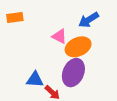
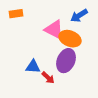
pink triangle: (59, 36) -> (54, 30), size x1.5
orange ellipse: (78, 47) -> (70, 39), turned 45

